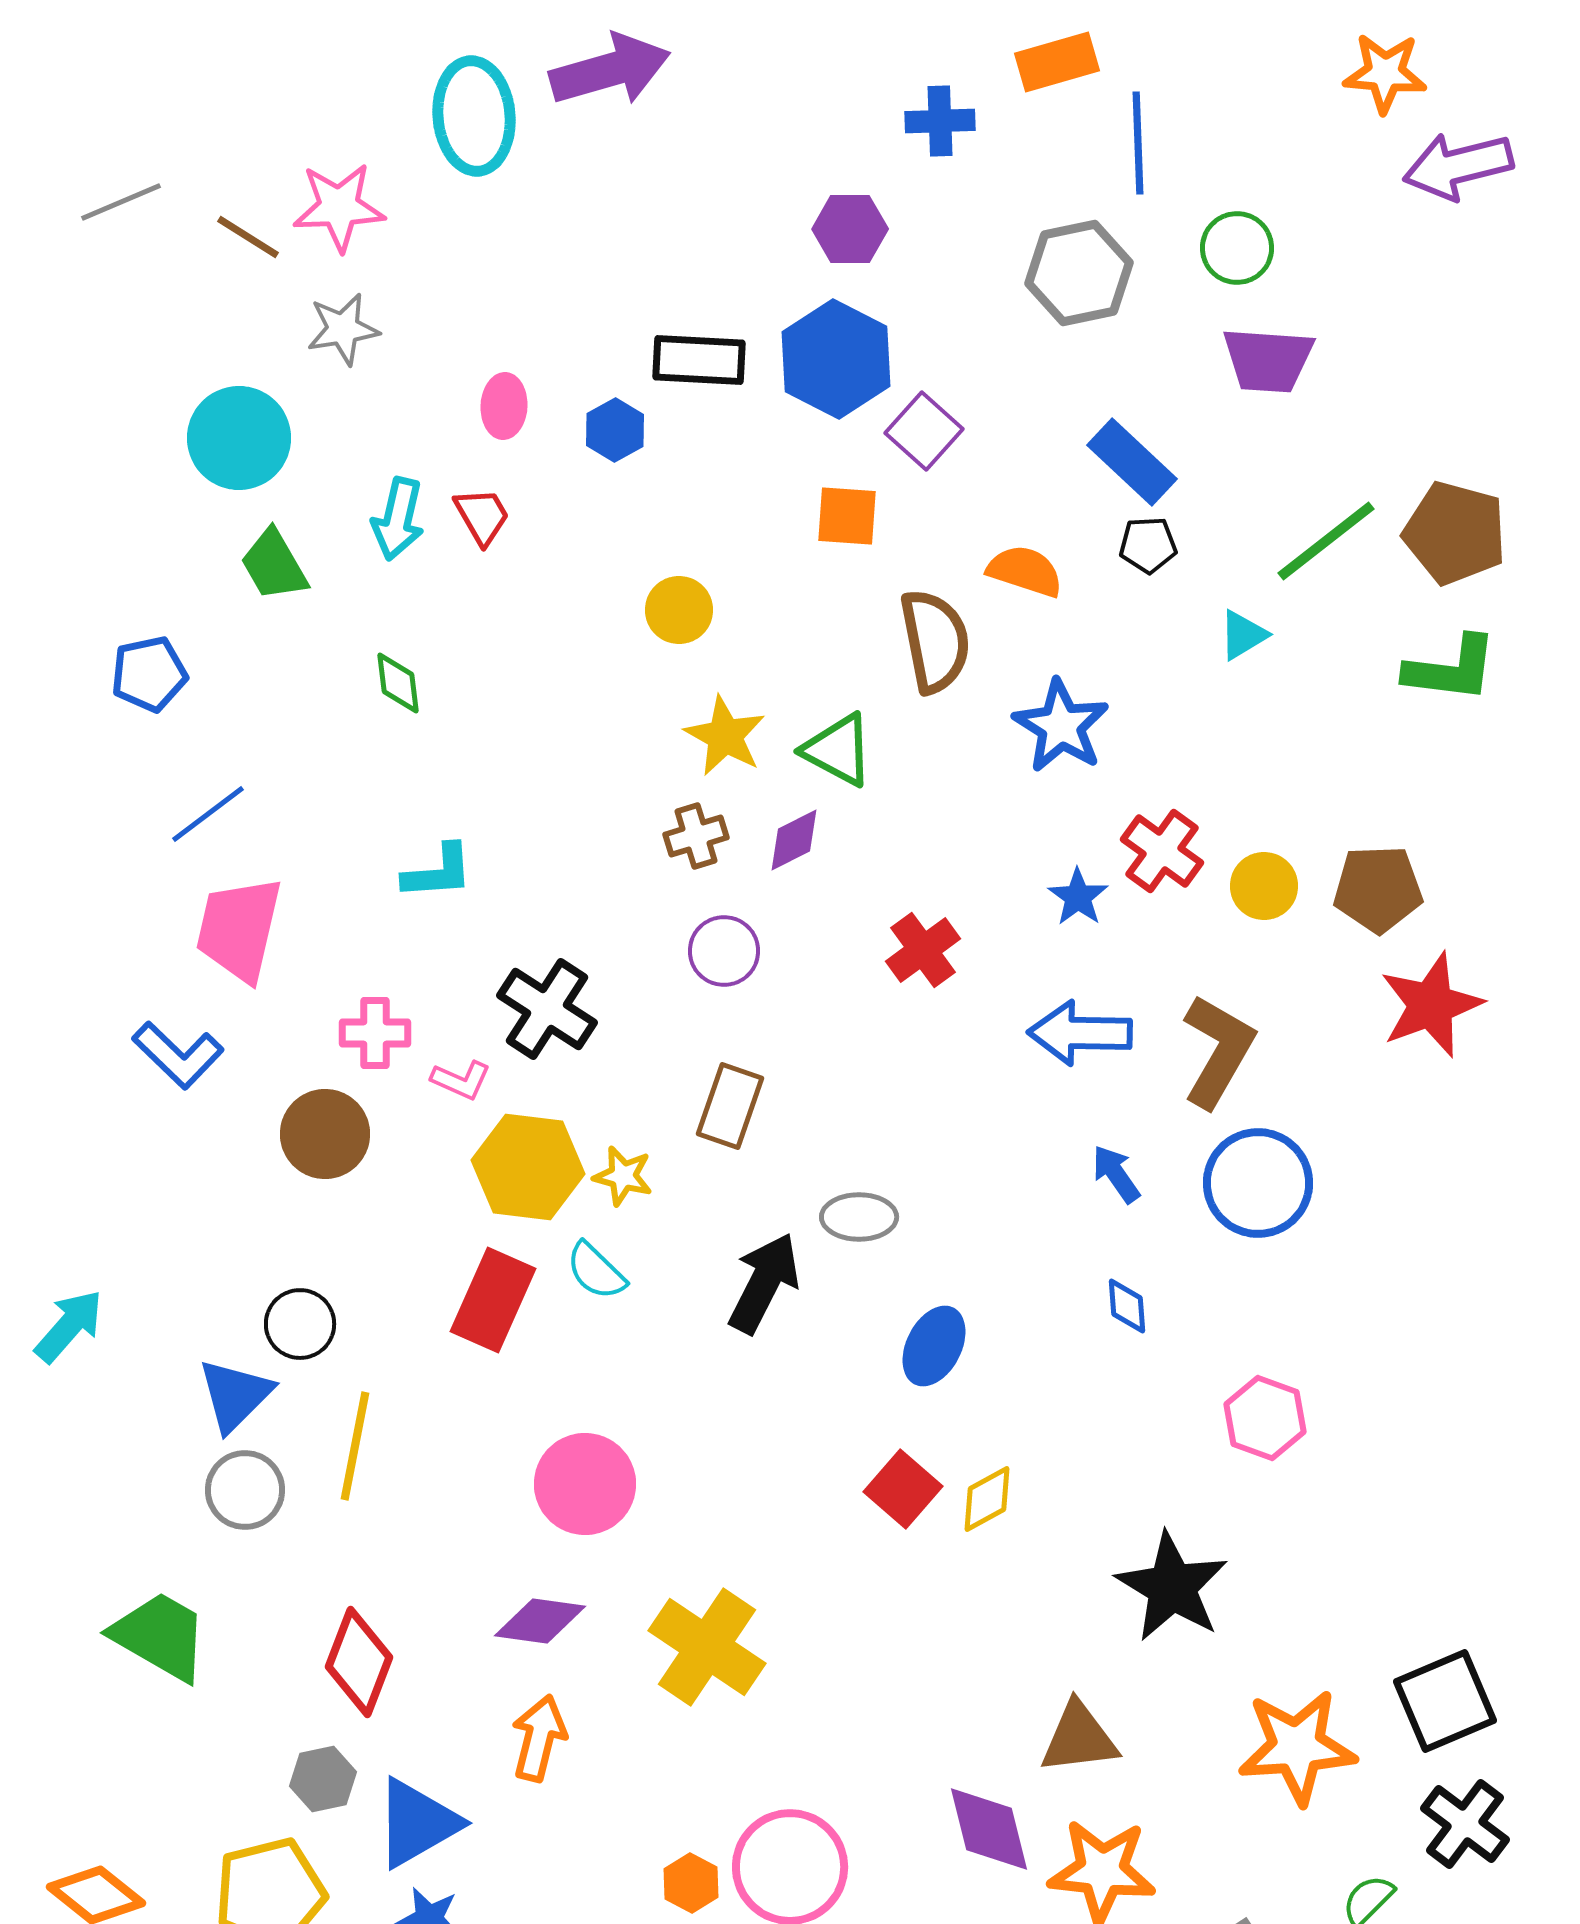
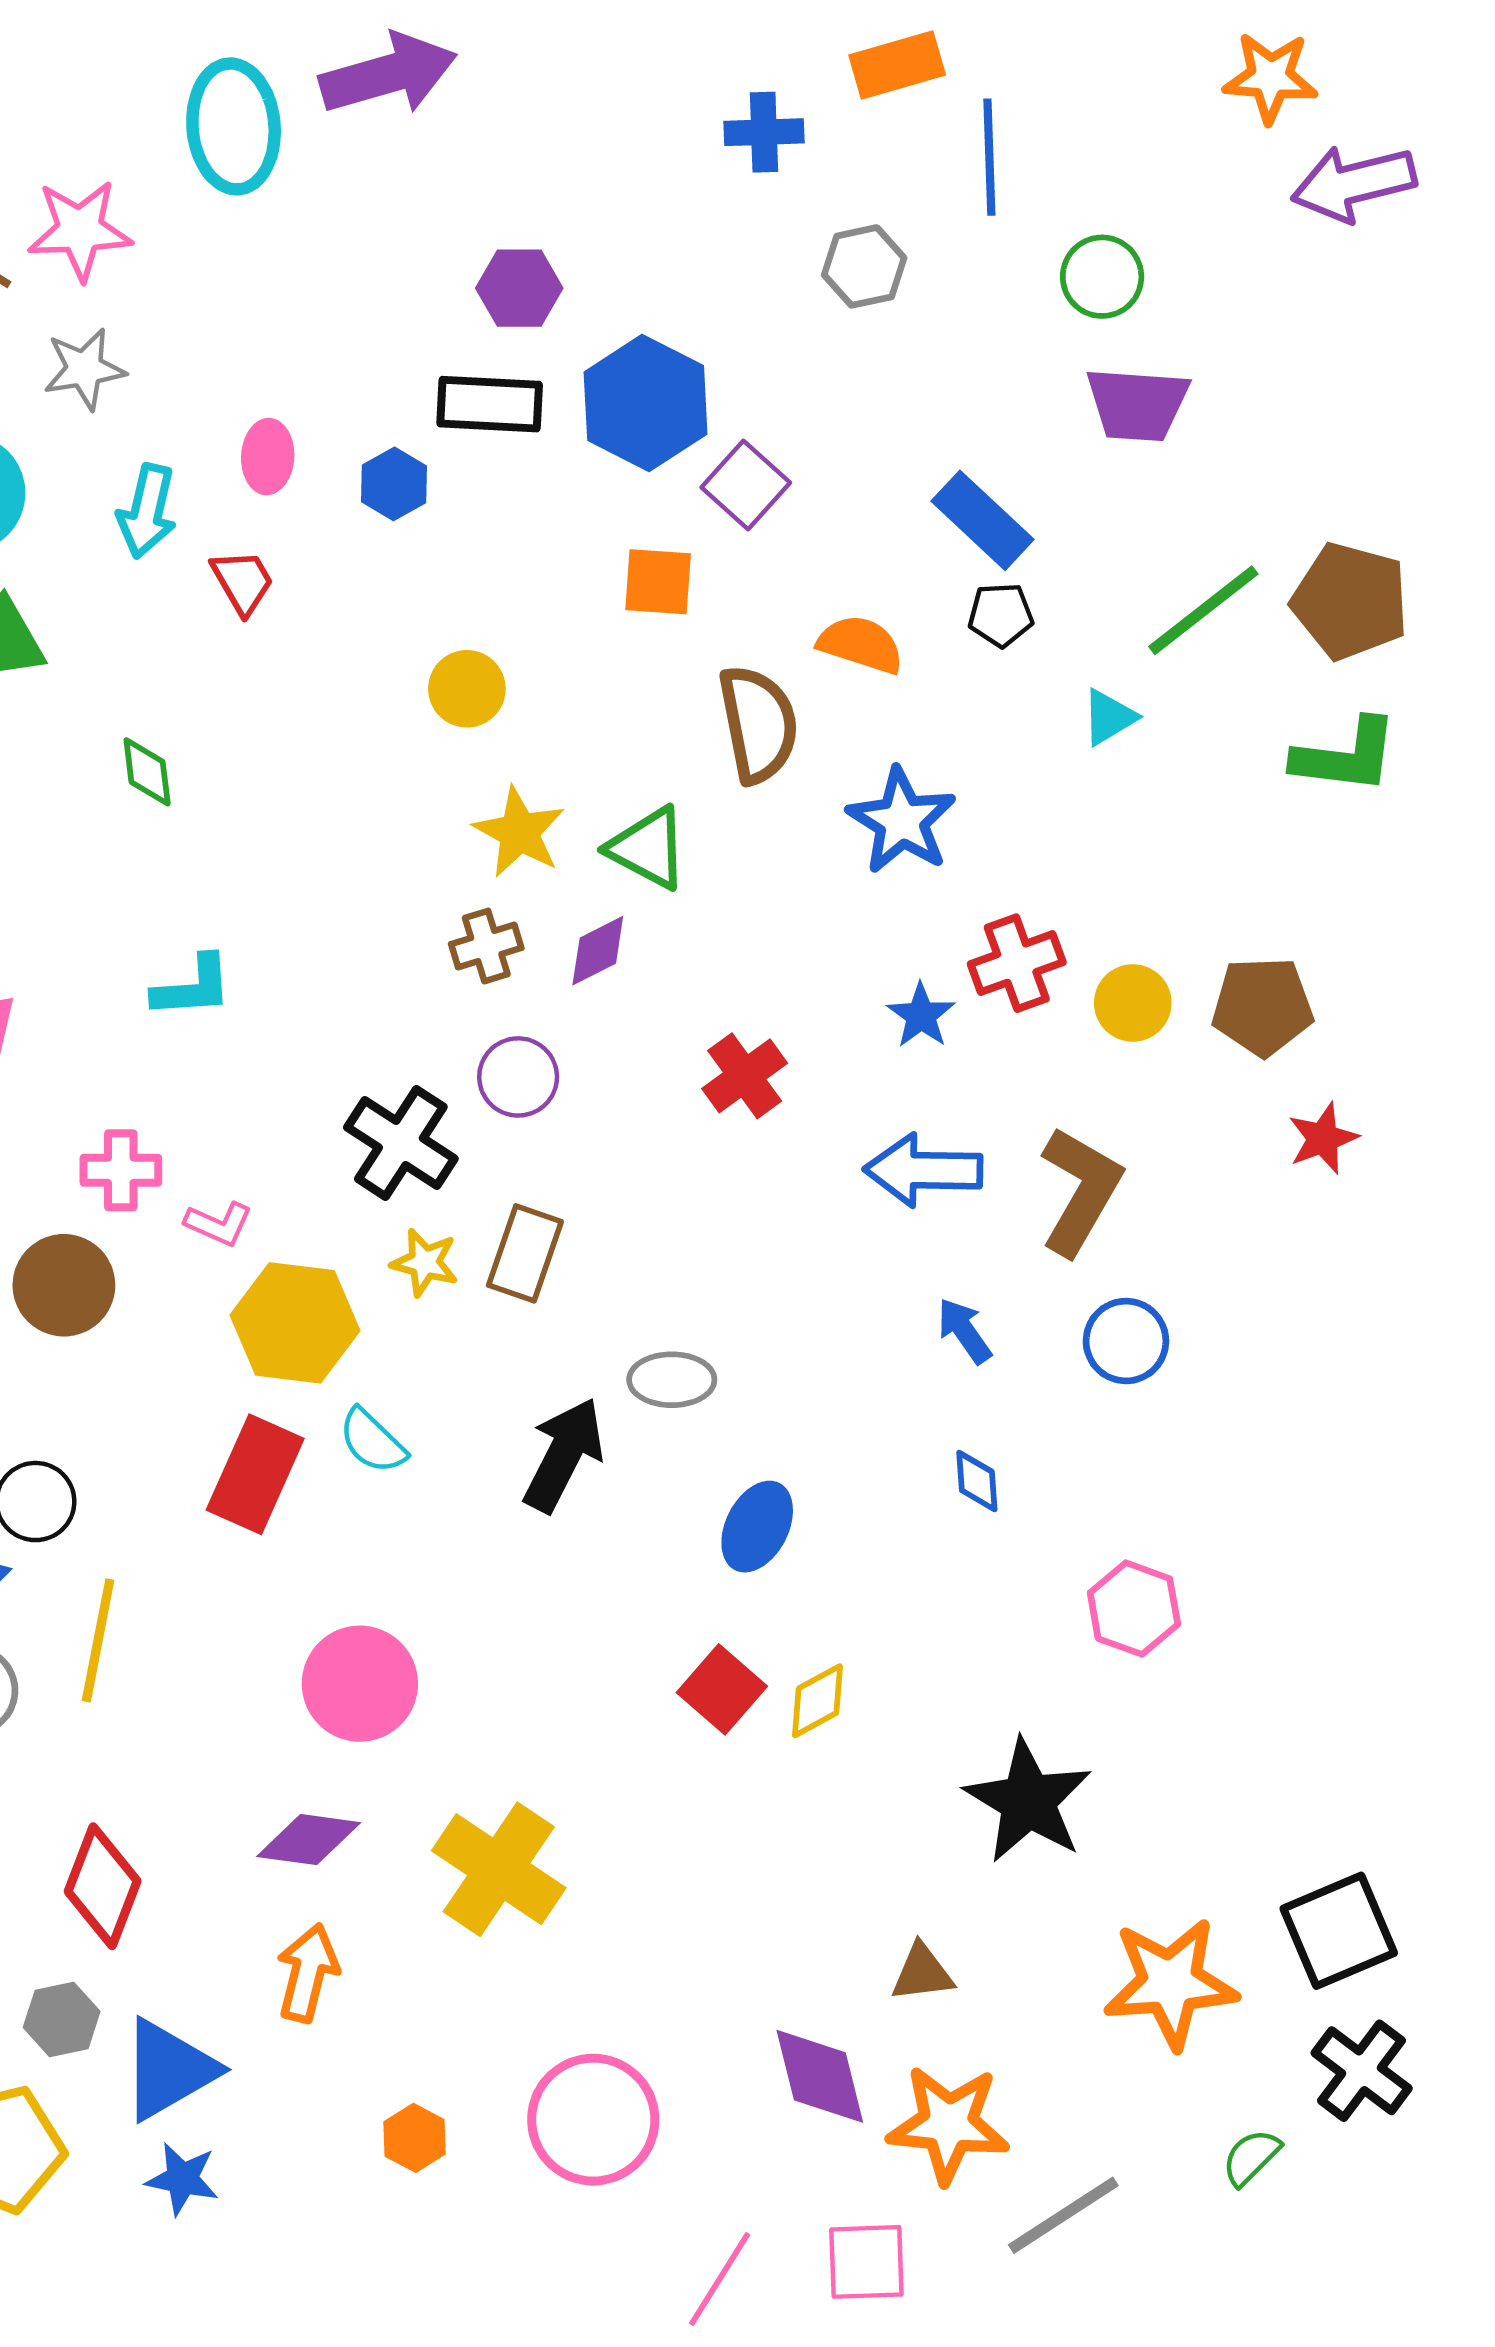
purple hexagon: (850, 229) -> (519, 288), moved
gray hexagon: (1079, 273) -> (864, 266), moved, size x0.7
cyan arrow: (398, 519) -> (147, 511), moved
red cross: (1162, 851) -> (1017, 963), turned 34
red star: (1431, 1005) -> (1323, 1138), size x0.6
black cross: (547, 1009) -> (401, 1143), moved
yellow star: (623, 1176) -> (425, 1262), moved
blue circle: (1258, 1183) -> (1126, 1341), size x0.7
brown triangle: (1079, 1738) -> (922, 1973), size x0.7
orange hexagon: (691, 1883) -> (415, 2138), moved

